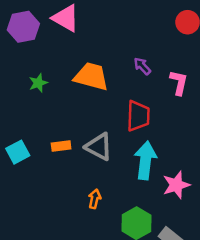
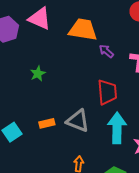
orange trapezoid: (91, 76) -> (83, 30), moved
green star: (38, 83) -> (38, 74), moved

